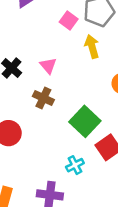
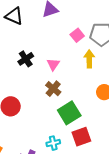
brown cross: (43, 98) -> (53, 89), moved

